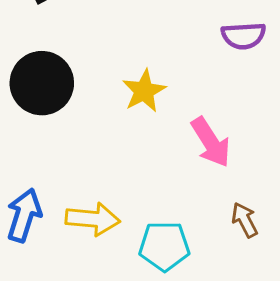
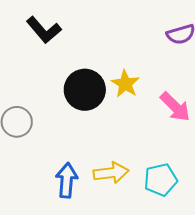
black circle: (42, 83) -> (85, 90), moved

